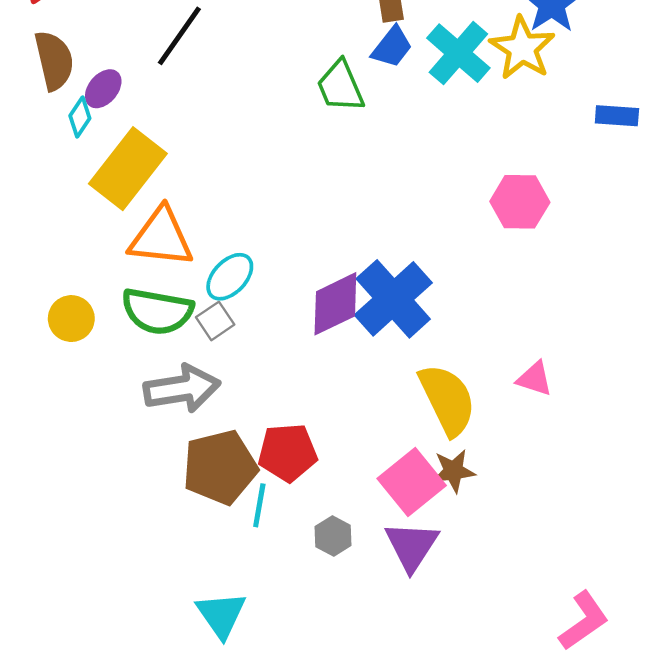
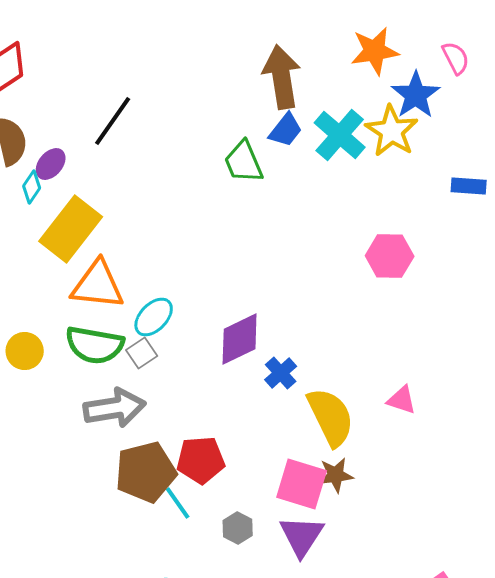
blue cross: (393, 299) -> (281, 373), moved, size x0.5
pink square: (412, 482) -> (302, 484), turned -34
cyan line: (259, 505) -> (178, 503), turned -45

